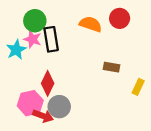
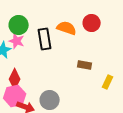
black rectangle: (51, 39) -> (45, 39), moved
red diamond: (48, 83) -> (15, 79), moved
gray circle: (59, 107) -> (50, 100), moved

